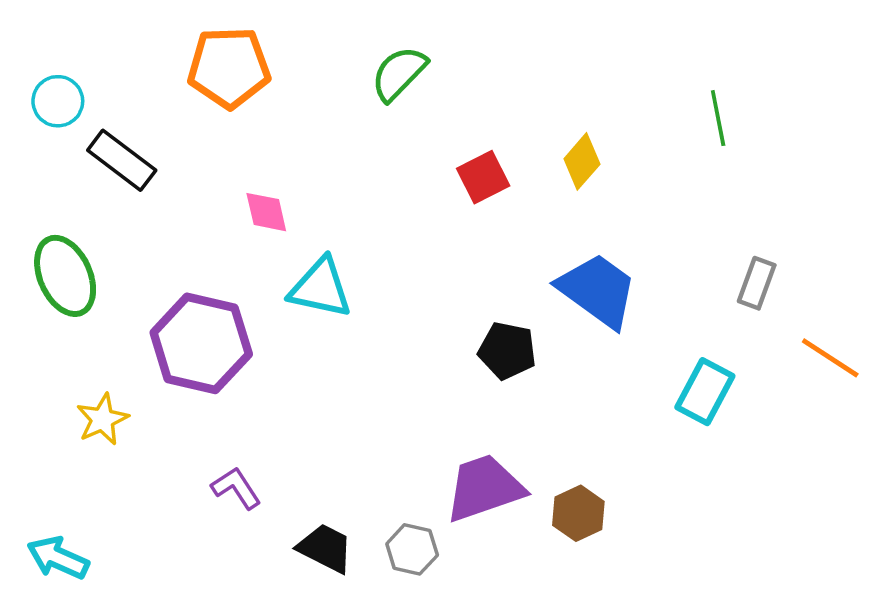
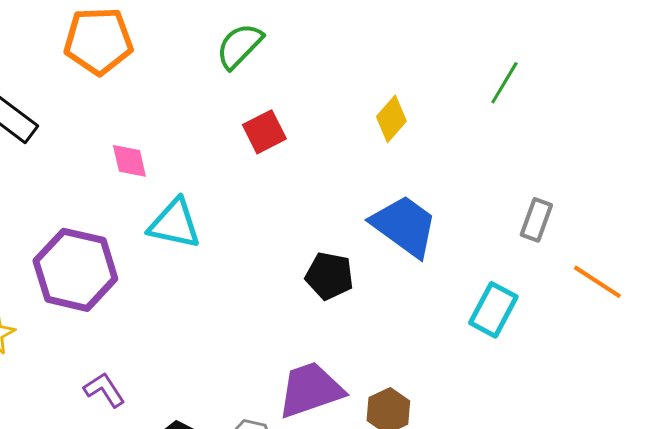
green line: (718, 118) -> (504, 83), turned 42
red square: (483, 177) -> (264, 132), moved

